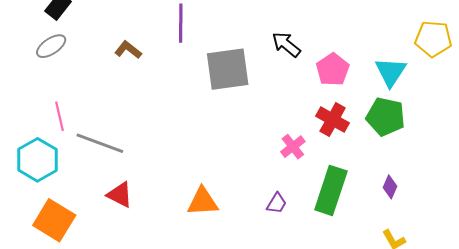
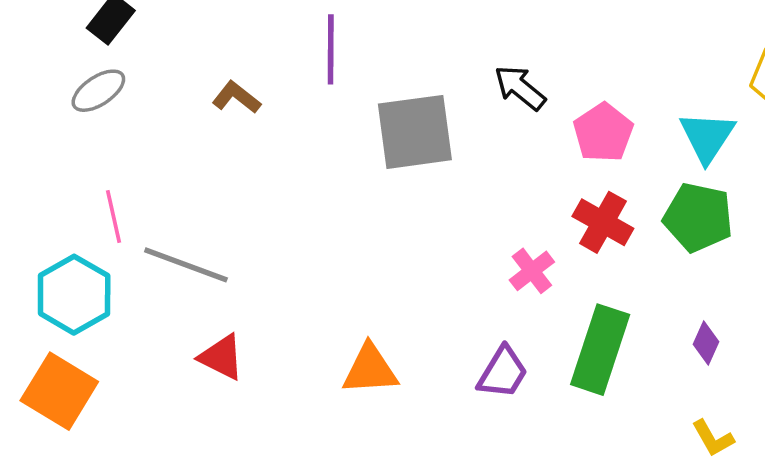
purple trapezoid: (277, 203) -> (503, 372), size x1.4
orange square: (54, 220) -> (59, 391), moved

